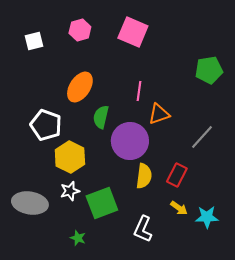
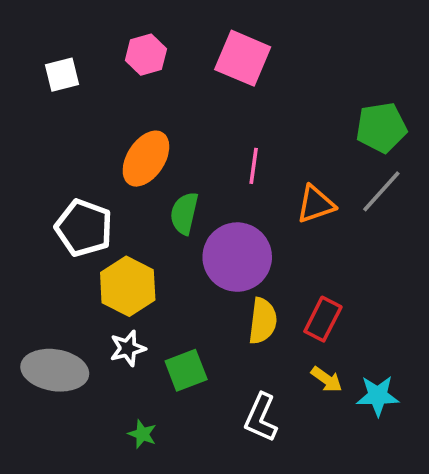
orange triangle: (159, 114) -> (316, 204), moved
gray line: (202, 137) -> (381, 191), moved
green square: (102, 203) -> (186, 370), size x0.7

